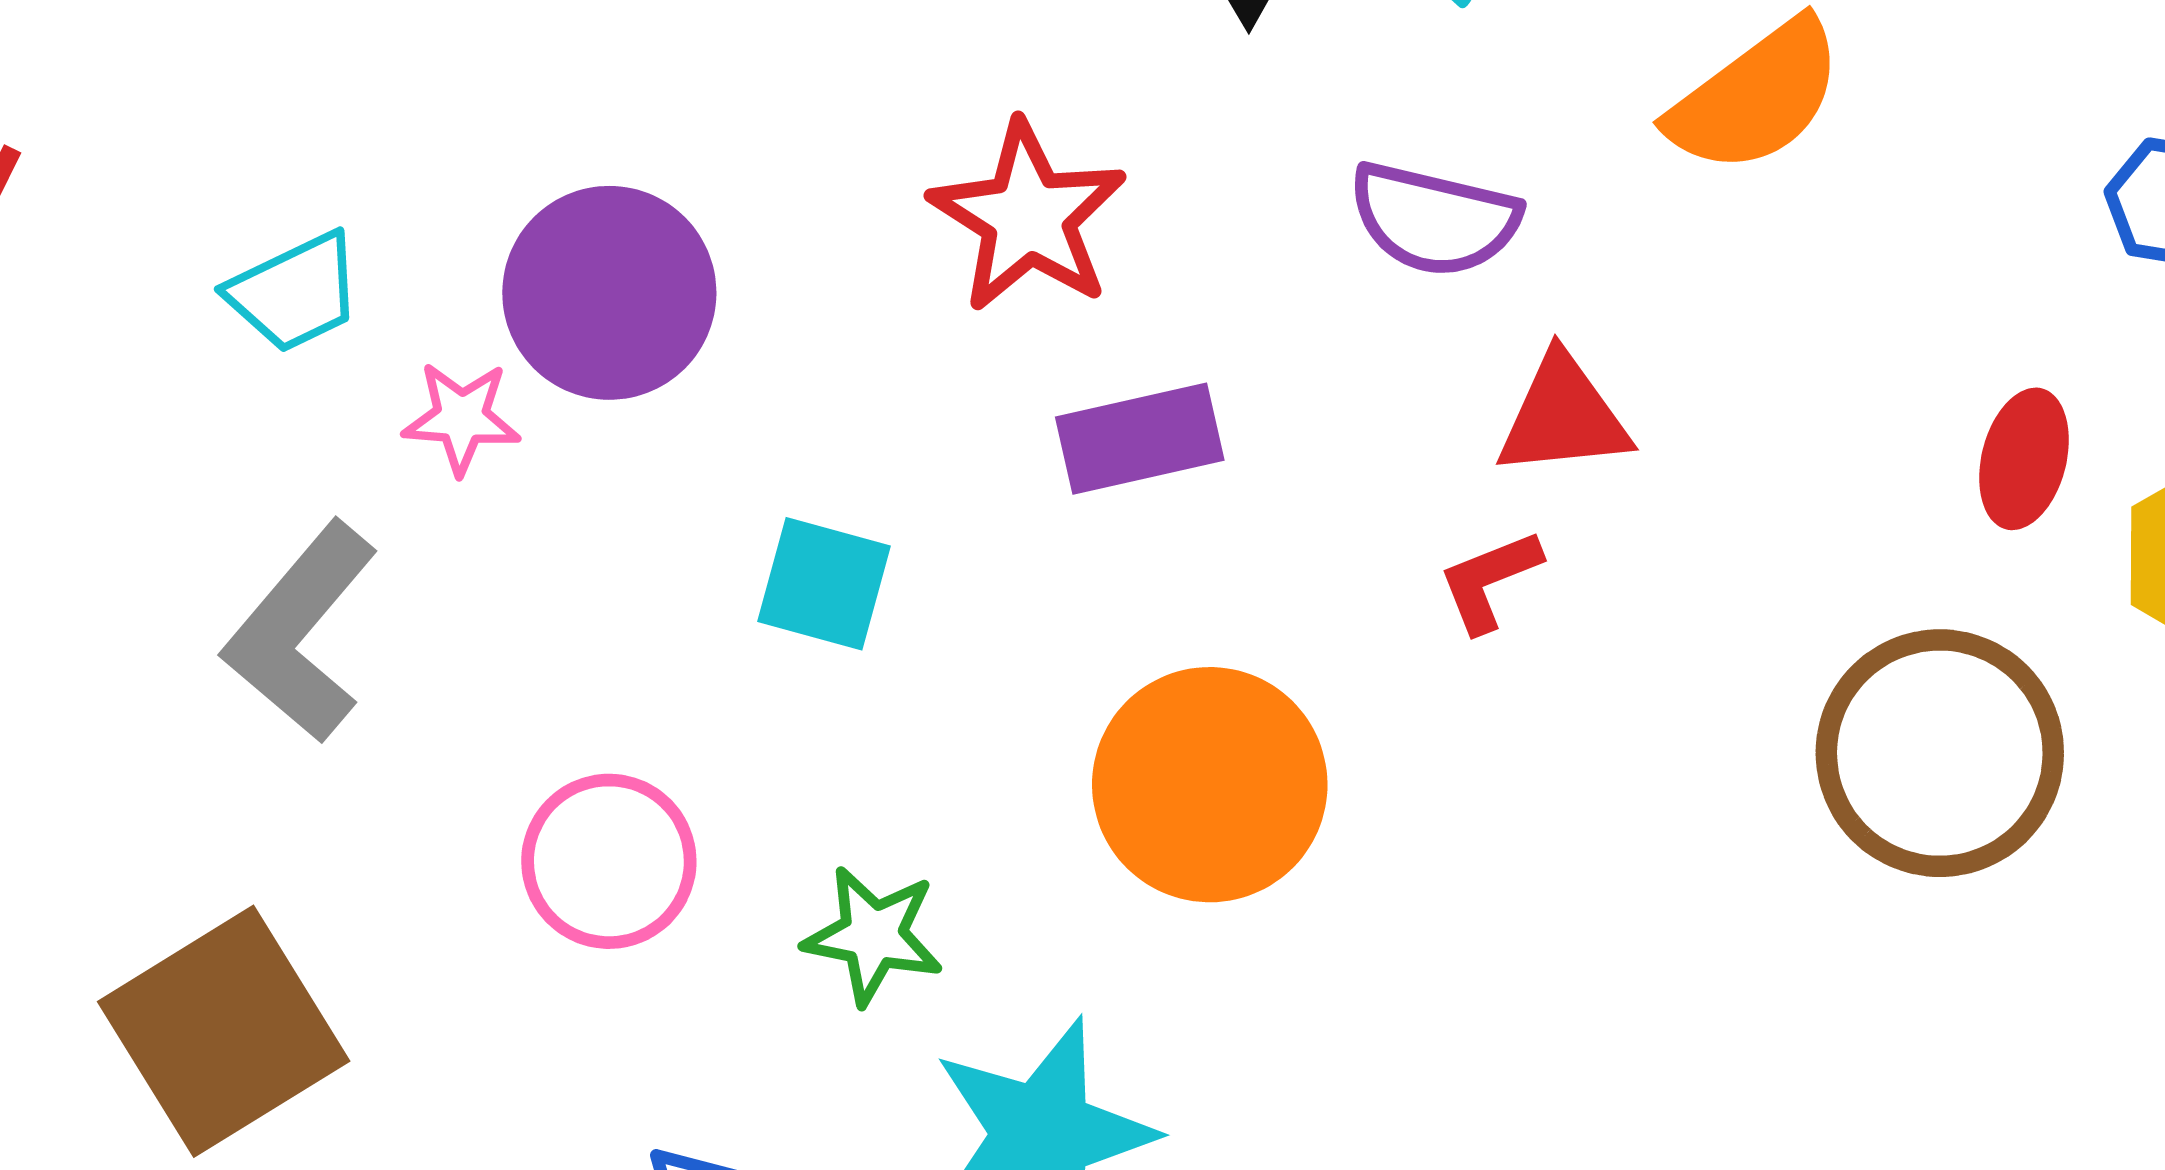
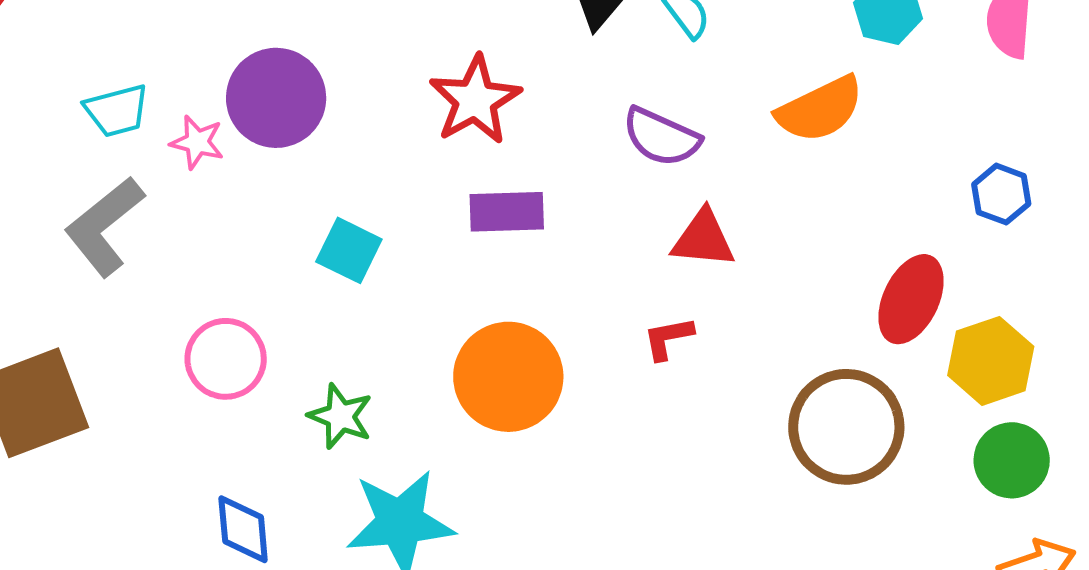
cyan trapezoid: (295, 292) -> (117, 111), moved
red ellipse: (2024, 459) -> (911, 299), size x1.4
red L-shape: (1489, 581) -> (668, 338), moved

